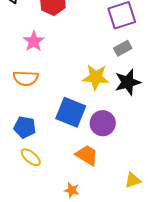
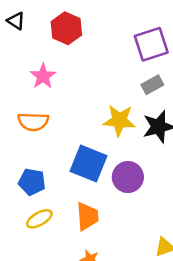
orange trapezoid: (87, 155) -> (87, 216), moved, turned 55
yellow ellipse: (31, 157) -> (39, 219), turned -70

